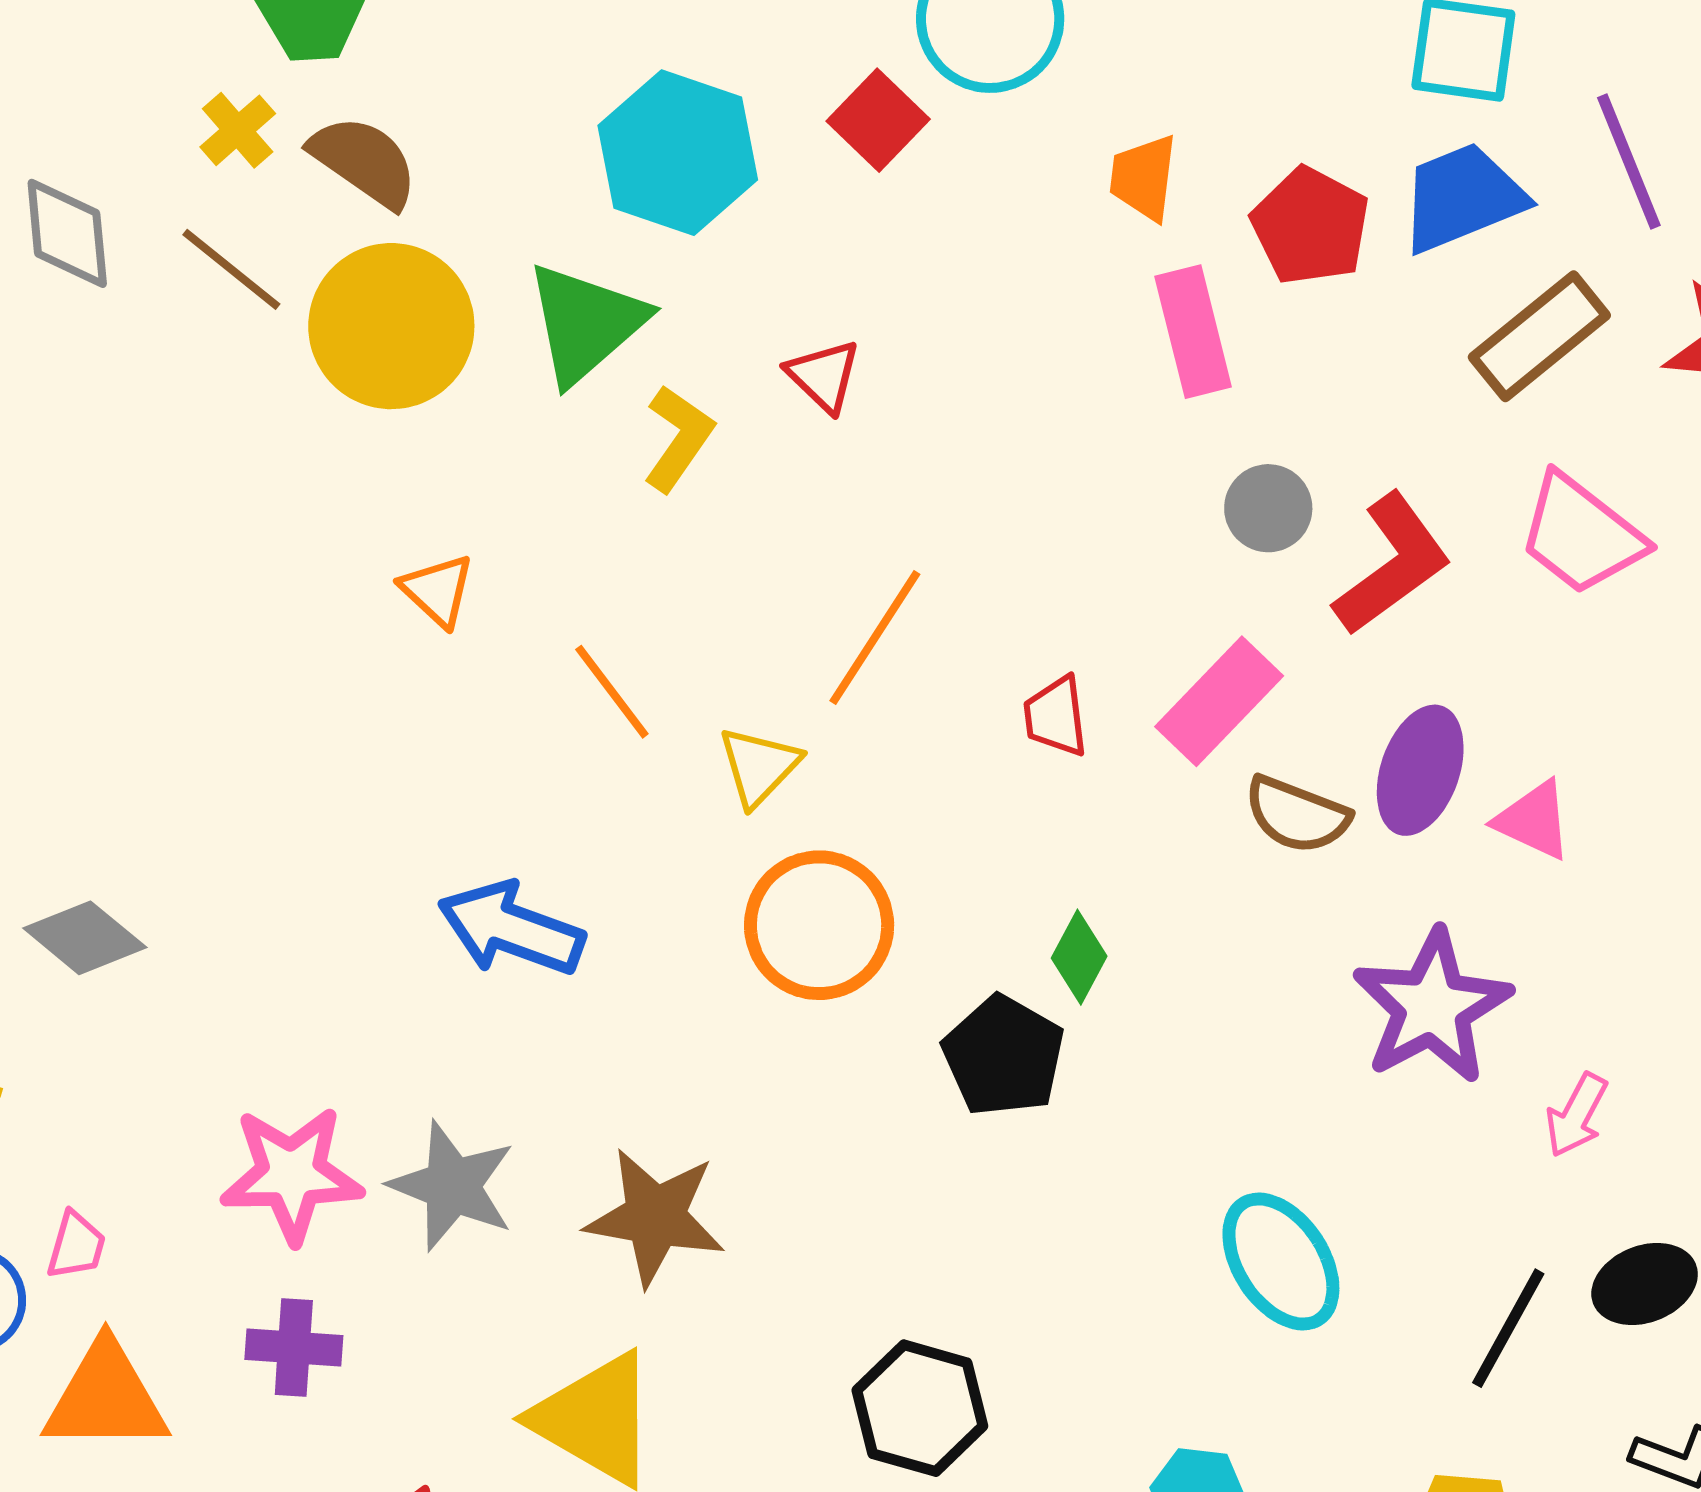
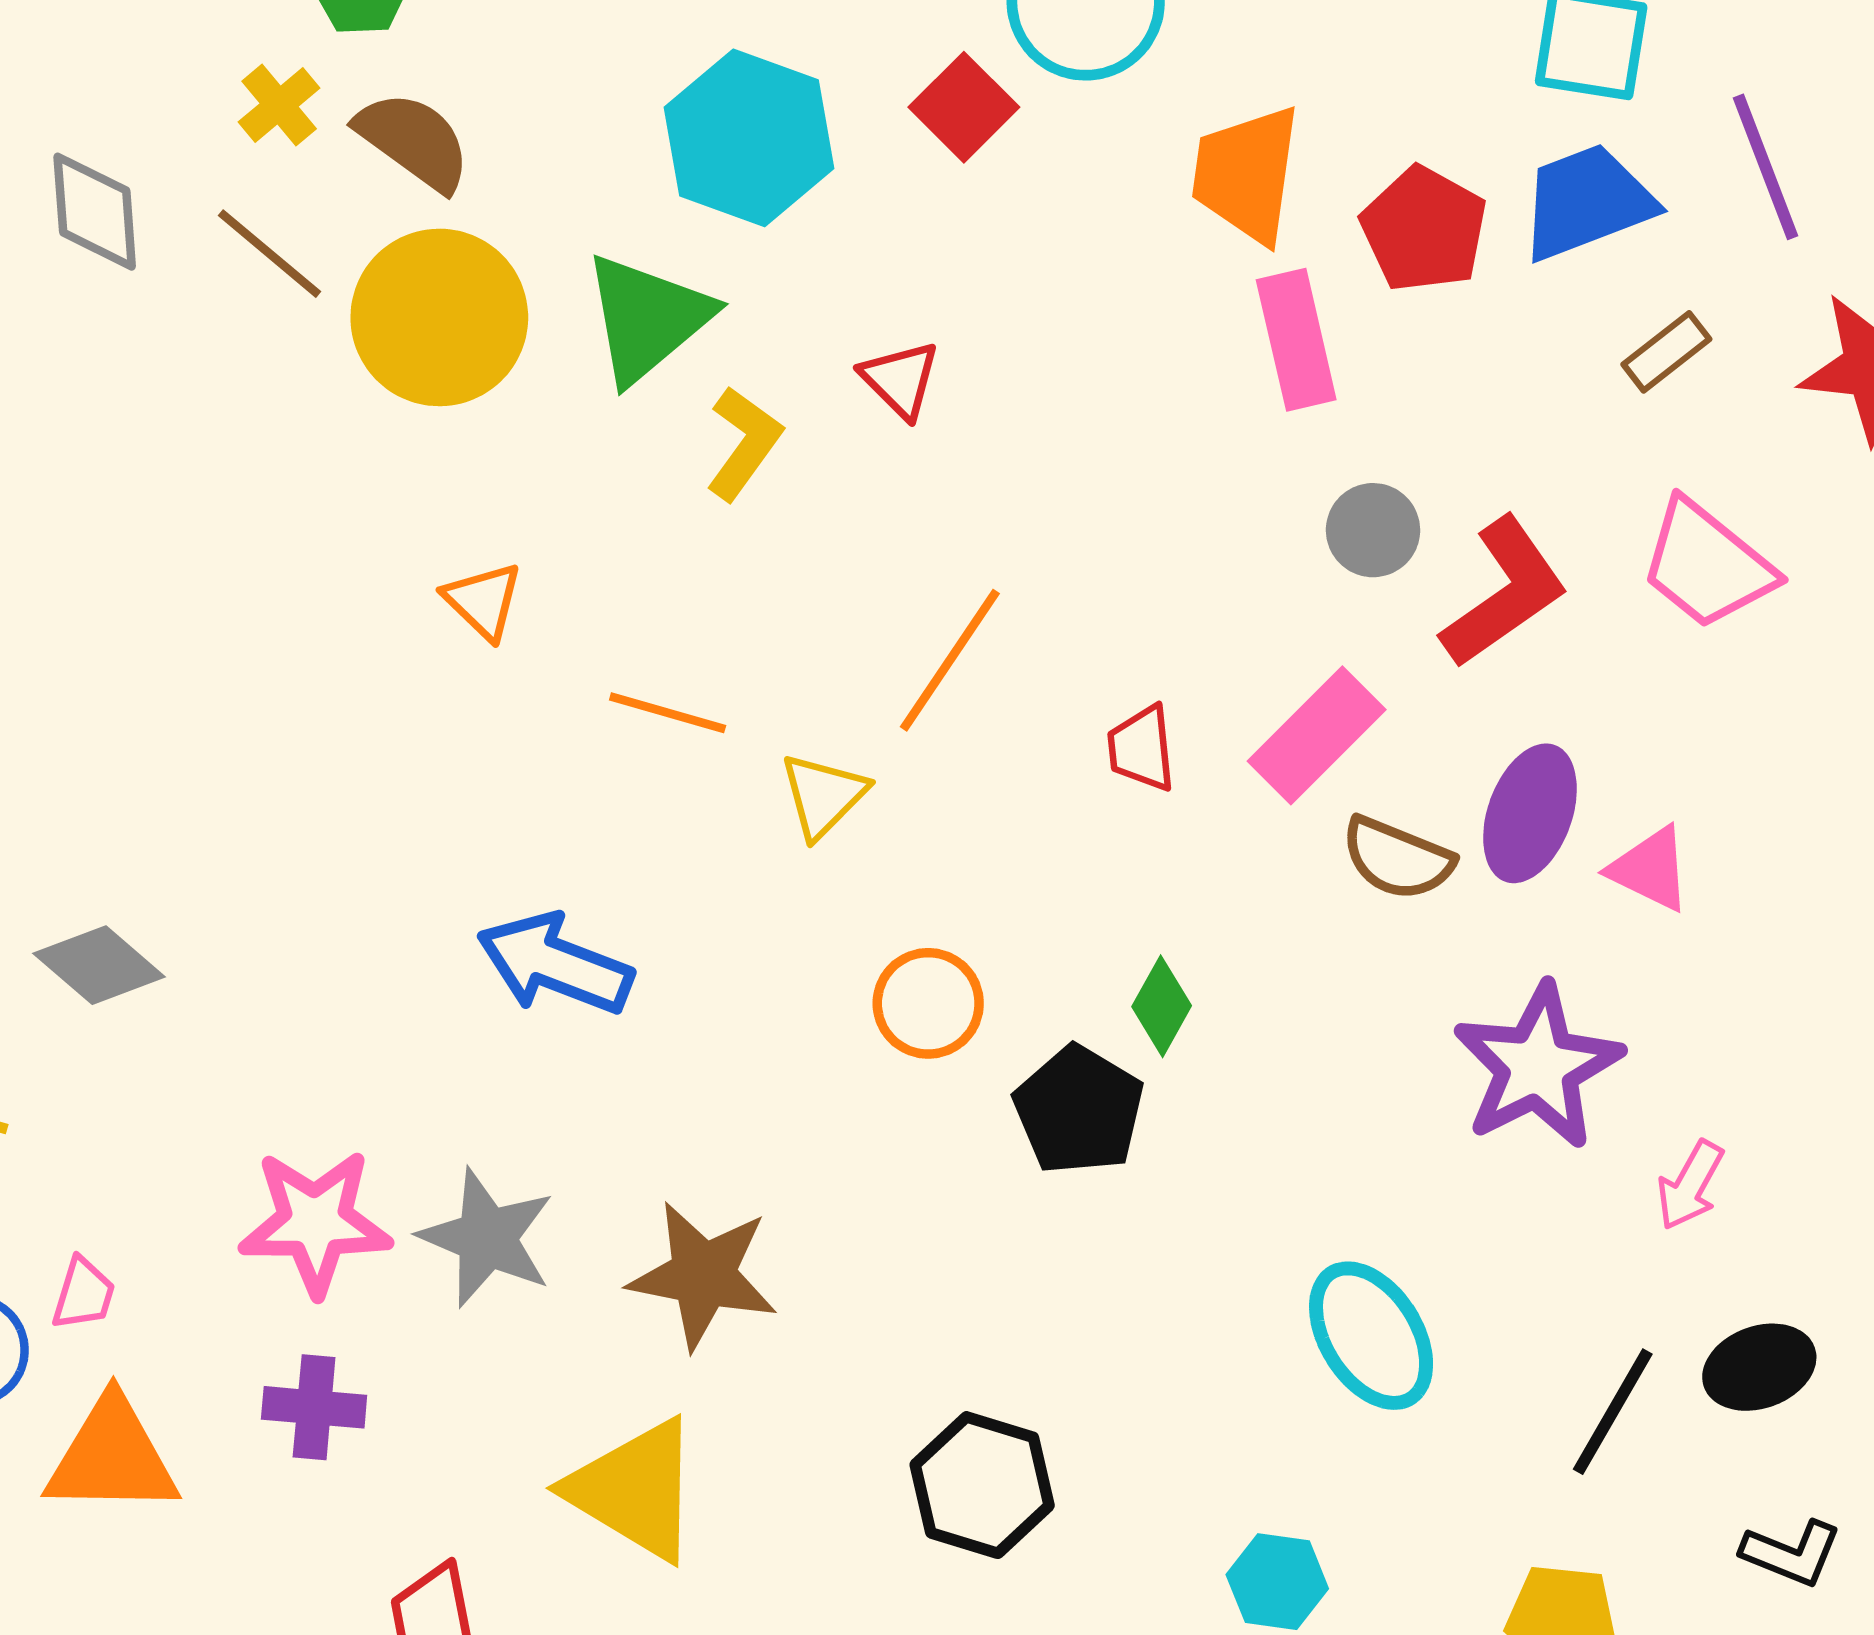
orange trapezoid: (1144, 178) -> (1247, 174), size x1.5
brown rectangle: (1539, 336) -> (1666, 352), size x0.6
orange line: (612, 692) -> (668, 713), turned -38
orange circle: (819, 925) -> (928, 1003), moved, size x0.7

